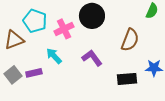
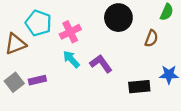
black circle: (92, 16) -> (118, 18), moved
brown semicircle: (130, 40) -> (151, 38), moved, size x0.7
cyan arrow: (54, 56) -> (71, 59), moved

